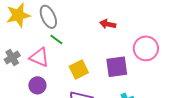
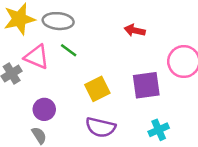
gray ellipse: (48, 17) -> (58, 21), turned -60
pink triangle: (39, 57) -> (37, 57), moved

